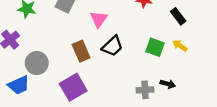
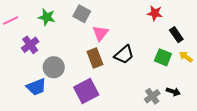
black rectangle: (178, 16) -> (176, 35), moved
pink triangle: (99, 19) -> (100, 33), moved
gray cross: (145, 90) -> (152, 96), turned -35

